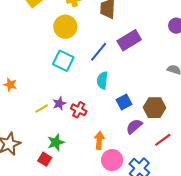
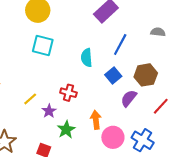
blue line: (99, 52) -> (120, 44), moved
purple star: (59, 104) -> (49, 111), moved
green star: (56, 142) -> (66, 130), moved

